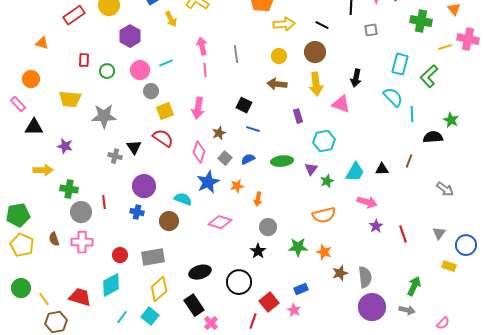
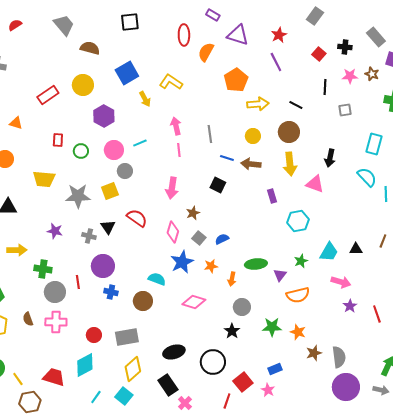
yellow square: (165, 111) -> (110, 191), moved
blue line: (253, 129) -> (227, 158), moved
purple star: (65, 146) -> (55, 231), moved
green ellipse: (282, 161) -> (256, 264), moved
purple triangle: (311, 169) -> (280, 275), moved
purple circle: (144, 186) -> (103, 266), moved

